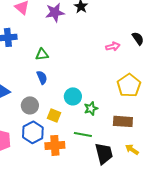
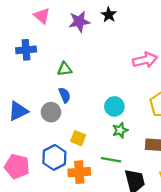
pink arrow: (113, 46) -> (145, 60), size x1.5
cyan circle: (73, 96) -> (114, 106), moved
gray circle: (30, 105) -> (51, 112), moved

